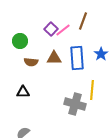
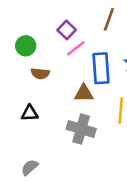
pink line: (63, 30) -> (76, 48), moved
brown triangle: (54, 58) -> (84, 93), moved
gray cross: (75, 104) -> (81, 129), moved

